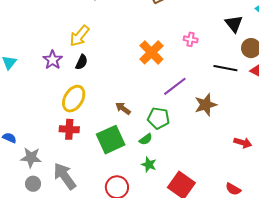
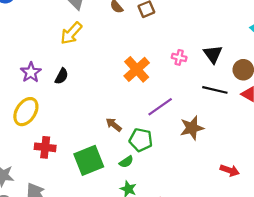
black triangle: (234, 24) -> (213, 54), moved
yellow arrow: (79, 36) -> (71, 33), moved
yellow ellipse: (74, 99) -> (26, 112), moved
brown arrow: (123, 108) -> (114, 125), moved

